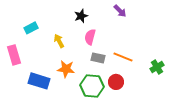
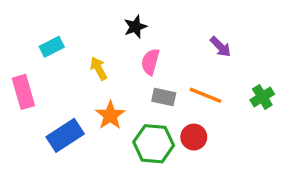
purple arrow: (120, 11) -> (221, 47), moved
green cross: (157, 67) -> (262, 97), moved
orange star: (66, 69) -> (110, 115), turned 30
blue rectangle: (39, 81) -> (65, 135), turned -50

